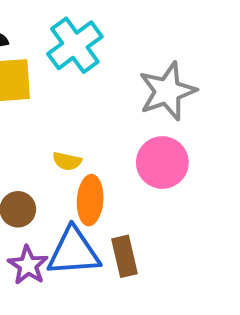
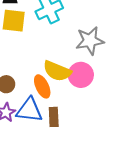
yellow semicircle: (67, 161) -> (57, 71), moved, size x2.0
orange ellipse: (90, 200) -> (42, 86), turned -40

